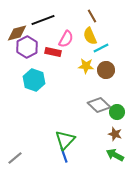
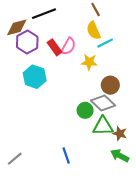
pink semicircle: (66, 39) -> (68, 46), moved
red rectangle: (53, 52) -> (55, 47), turned 42
brown circle: (106, 70) -> (110, 85), moved
green circle: (117, 112) -> (85, 110), moved
green triangle: (65, 140) -> (103, 126), moved, turned 45

